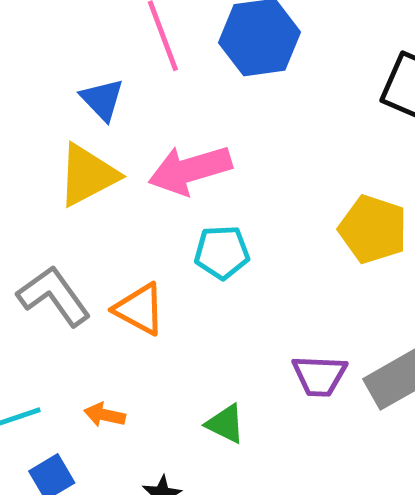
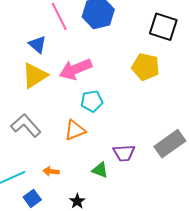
yellow pentagon: (373, 229) -> (146, 67), moved
orange triangle: (140, 309) -> (75, 130), moved, turned -45
purple trapezoid: (319, 376) -> (124, 153), moved

